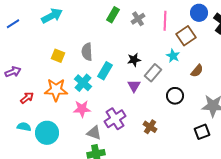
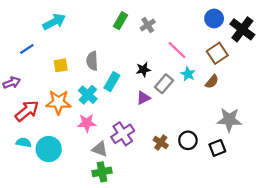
pink line: (165, 21) -> (177, 50), moved, turned -48
blue line: (13, 24) -> (27, 49), moved
brown square: (186, 36) -> (217, 53), moved
yellow square: (58, 56) -> (61, 65), turned -32
cyan star: (173, 56) -> (188, 74), moved
purple triangle: (134, 86) -> (143, 98), turned 32
black circle: (175, 96) -> (188, 140), moved
red arrow: (27, 98) -> (27, 111), size x1.6

